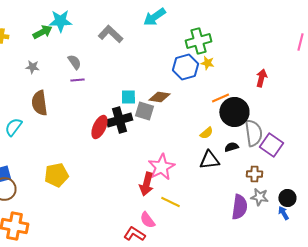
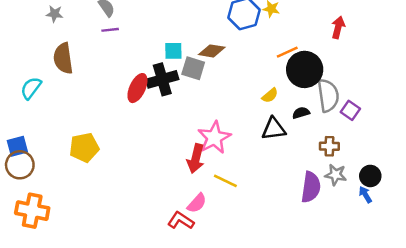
purple square: (271, 145) -> (350, 110), size x0.7
pink semicircle: (147, 220) -> (197, 203), turned -102

